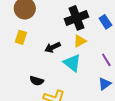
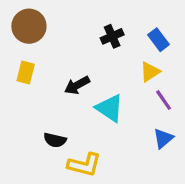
black cross: (77, 18) -> (112, 36), size x0.6
yellow triangle: (80, 41) -> (150, 72), moved

